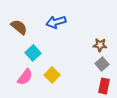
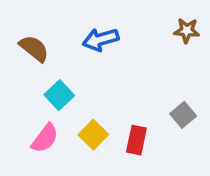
brown star: (100, 45) -> (187, 31), moved
red rectangle: (104, 86) -> (136, 140), moved

